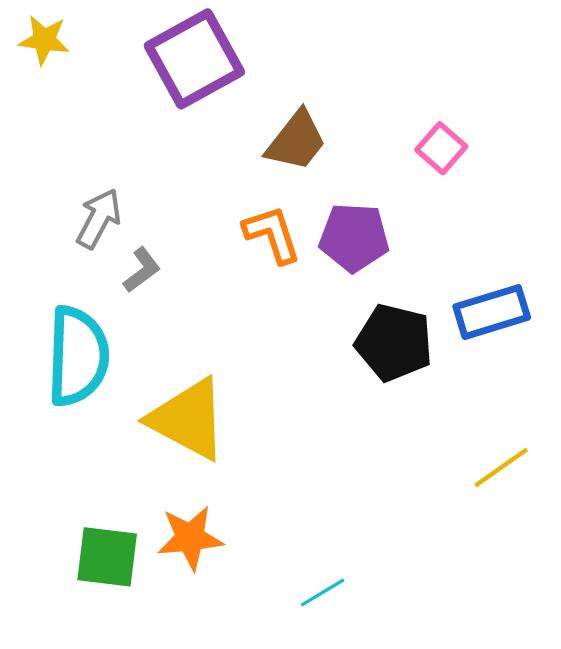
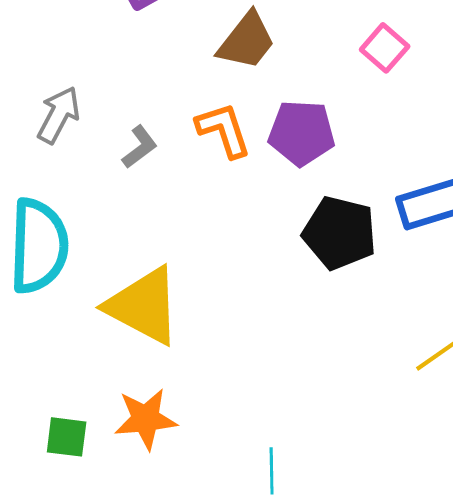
gray L-shape: (142, 270) -> (140, 147), moved
green square: (107, 557) -> (67, 437), size x0.7
cyan line: (323, 593) -> (272, 471), turned -60

